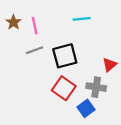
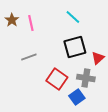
cyan line: (82, 19) -> (73, 17), turned 49
gray line: (35, 50) -> (29, 57), moved
black square: (65, 56) -> (75, 47), moved

